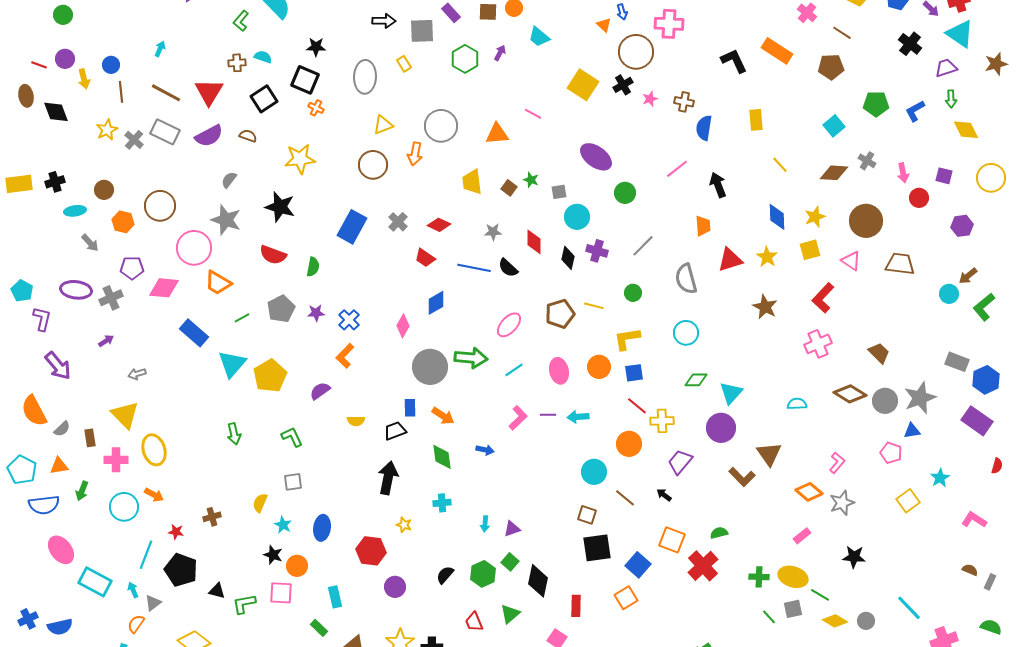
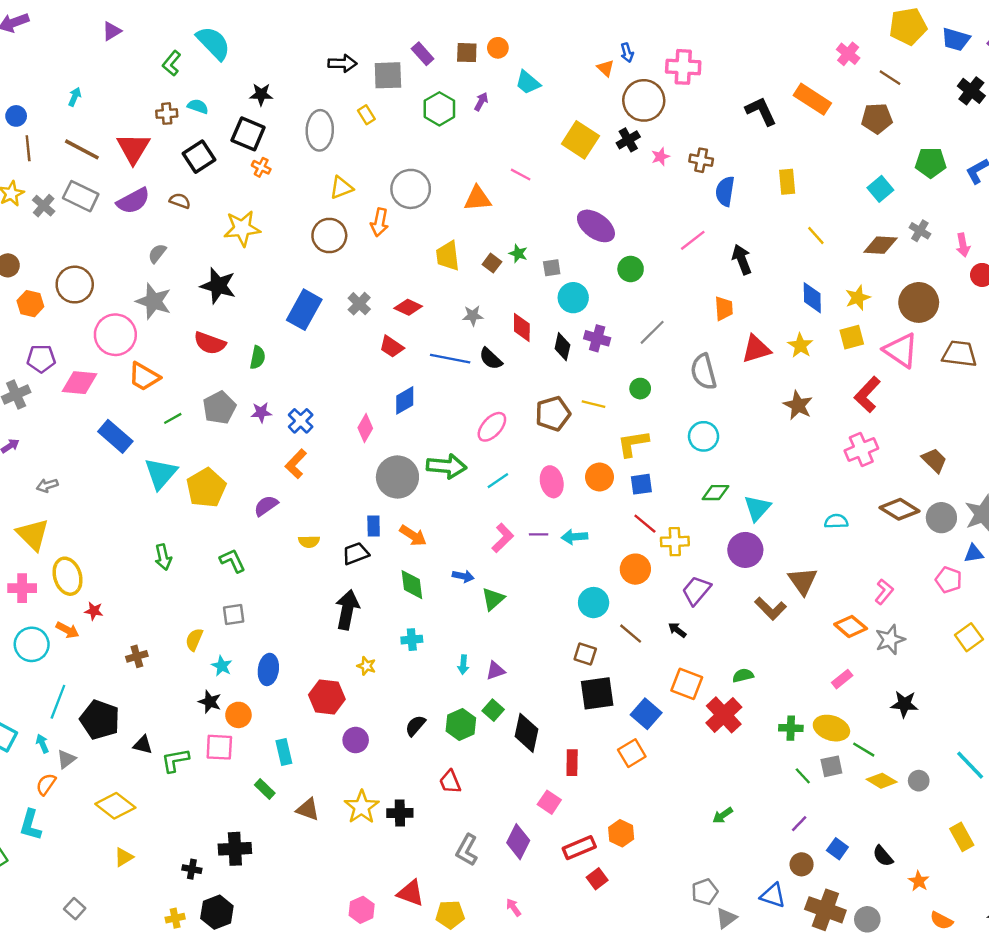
pink triangle: (851, 261) -> (901, 350), size x1.5
red star: (176, 532) -> (94, 611), moved
green triangle: (510, 614) -> (493, 599), moved

